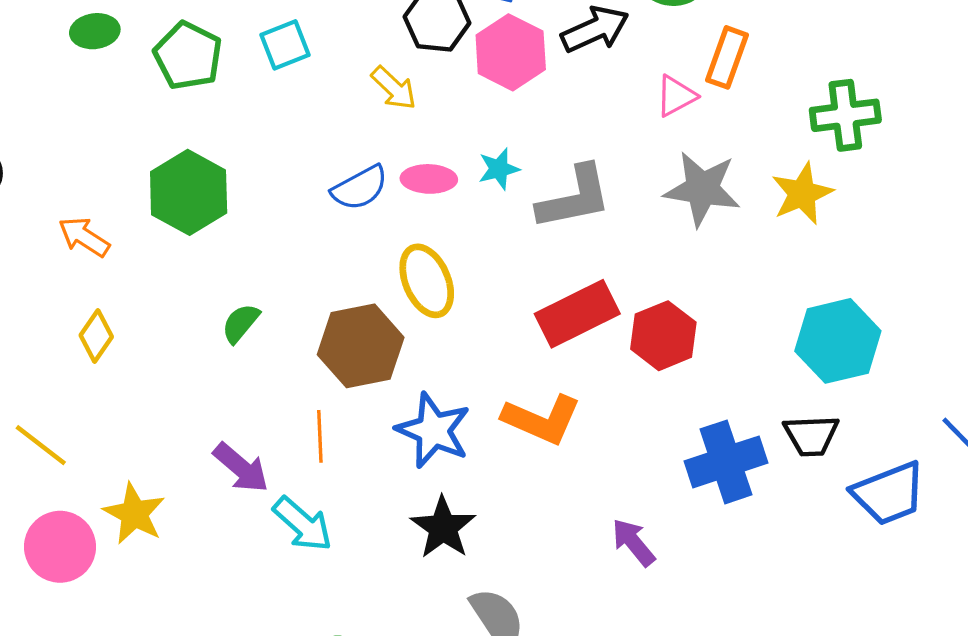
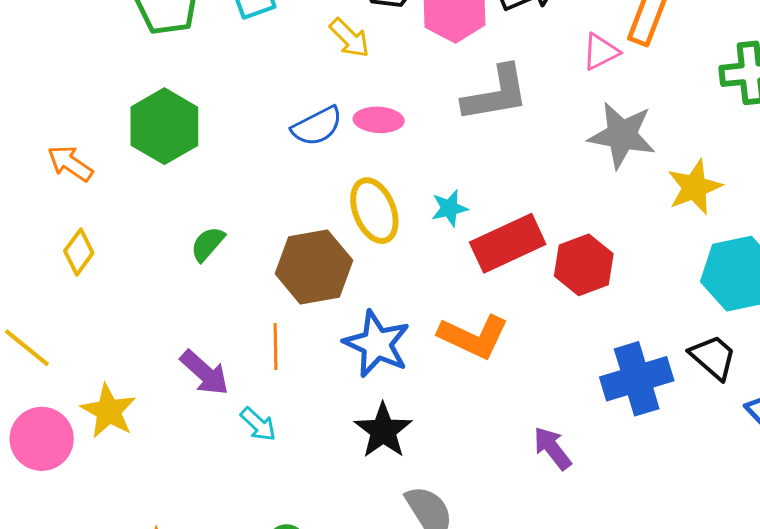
cyan star: (499, 169) -> (449, 208), moved
yellow star: (802, 194) -> (695, 187), moved
gray L-shape: (574, 198) -> (496, 94), moved
black trapezoid: (811, 435) -> (713, 357), turned -138
cyan arrow: (303, 524) -> (258, 424), size x0.7

